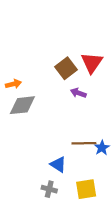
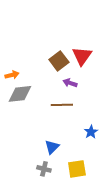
brown line: (84, 143) -> (62, 105), moved
blue triangle: (58, 164) -> (52, 147), turned 42

